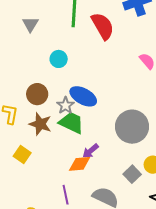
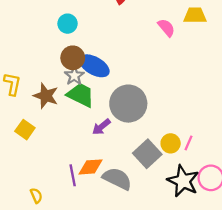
brown circle: (37, 94) -> (73, 58), moved
gray circle: (132, 127) -> (128, 104), moved
orange diamond: (80, 164) -> (91, 167), moved
gray square: (132, 174) -> (147, 154), size x1.4

